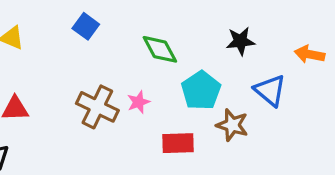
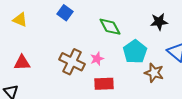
red rectangle: (178, 143) -> (104, 84), moved

